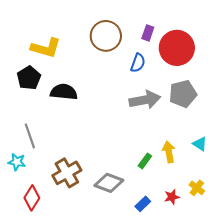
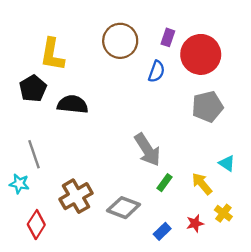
yellow L-shape: (46, 48) -> (52, 54), turned 84
gray arrow: (145, 100) -> (147, 150), moved, turned 68
yellow arrow: (169, 152) -> (202, 184), moved, turned -30

